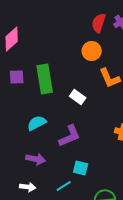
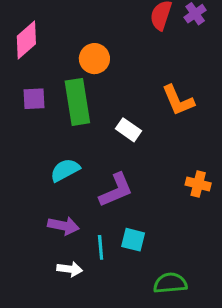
orange circle: (92, 51) -> (94, 59), moved
cyan line: (64, 186) -> (101, 247), moved, turned -63
white arrow: (28, 187) -> (70, 269), moved

